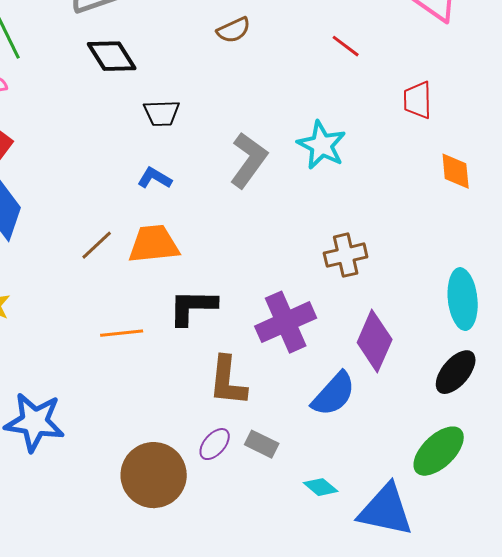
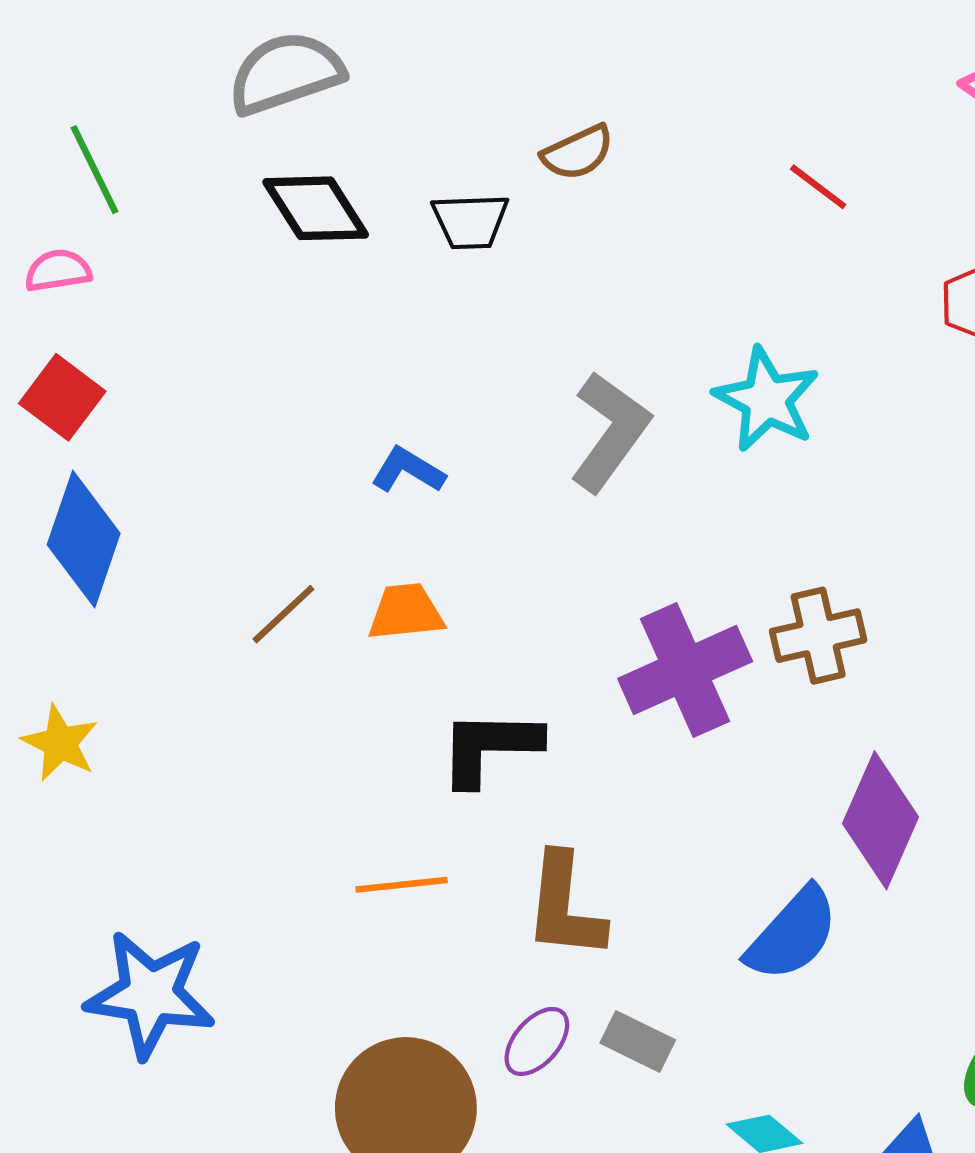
black trapezoid: (162, 113) -> (470, 221), moved
orange trapezoid: (154, 244) -> (406, 612), size x0.7
purple cross: (286, 322) -> (685, 670), moved
orange line: (122, 333) -> (402, 885), moved

